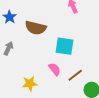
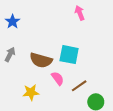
brown semicircle: (36, 28) -> (41, 60), moved

